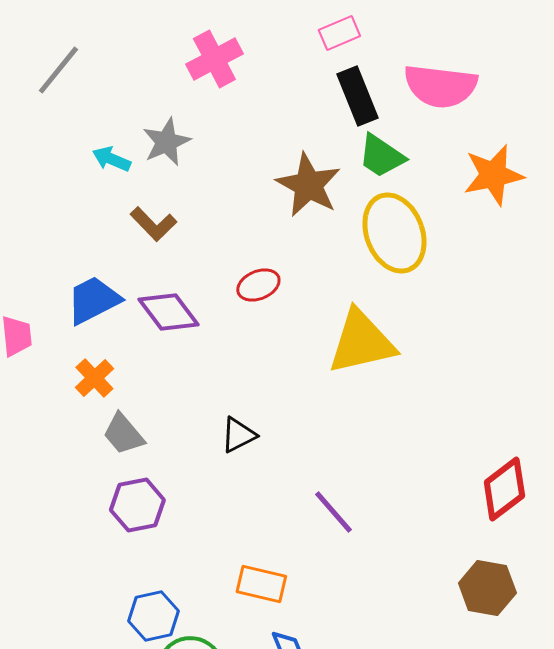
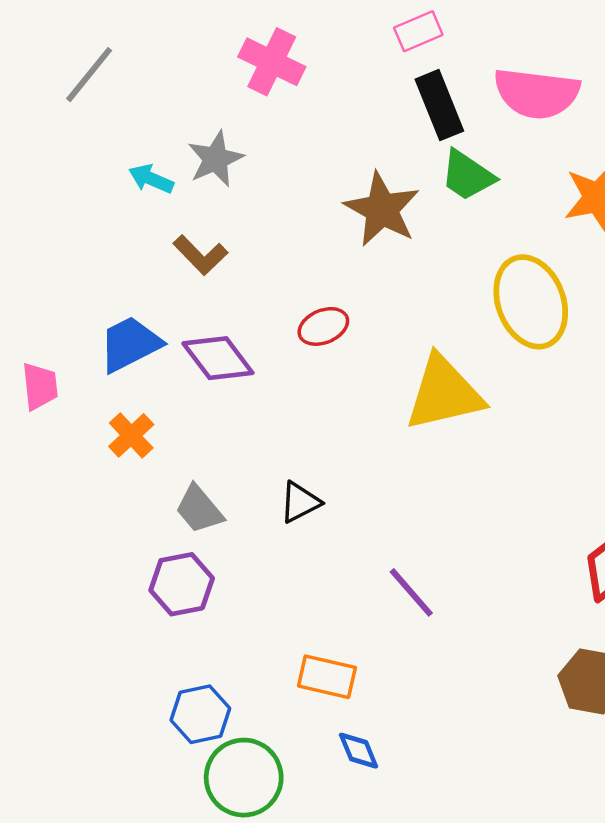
pink cross: (214, 59) -> (272, 62), turned -36
yellow ellipse: (394, 233) -> (531, 302), moved
gray trapezoid: (123, 434) -> (199, 509), moved

